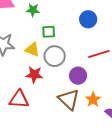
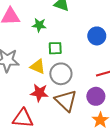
purple circle: (78, 76) -> (96, 96), moved
brown triangle: (69, 99) -> (66, 101), moved

